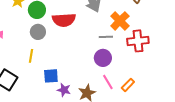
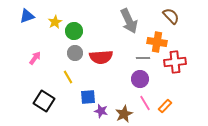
red semicircle: (64, 20) -> (101, 57), moved
orange cross: (120, 21) -> (157, 42), turned -36
yellow line: (31, 56) -> (68, 77), turned -40

